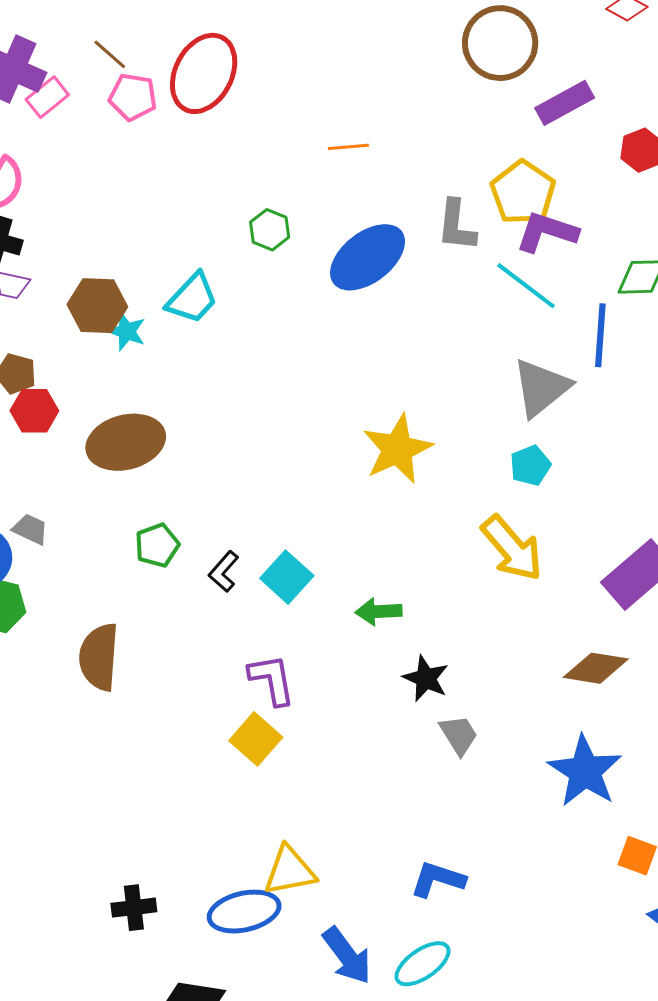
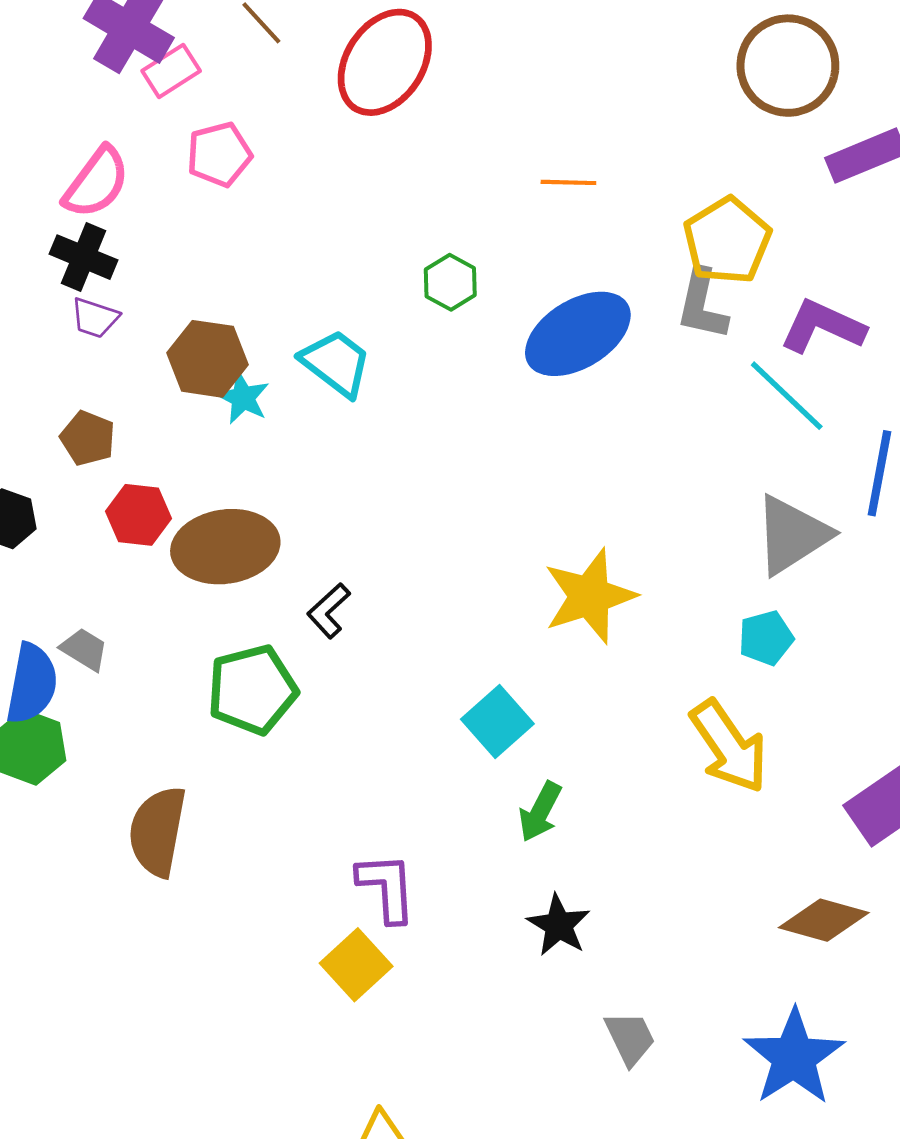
pink pentagon: (133, 97) -> (219, 154), moved, turned -30
yellow pentagon: (523, 192) -> (727, 241), moved
cyan trapezoid: (192, 298) -> (336, 363), turned -102
red hexagon: (34, 411) -> (138, 515), moved
green pentagon: (157, 545) -> (252, 690), size x1.5
black L-shape: (224, 572) -> (329, 611), moved
cyan square: (287, 577) -> (497, 721), moved
green arrow: (379, 611) -> (540, 812), turned -66
black star: (426, 678) -> (559, 925), moved
gray trapezoid: (459, 735) -> (630, 1038), moved

